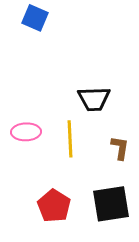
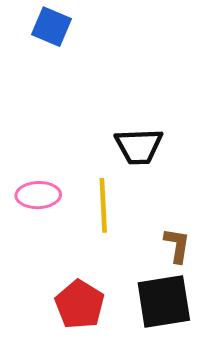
brown L-shape: (120, 148) -> (177, 245), moved

